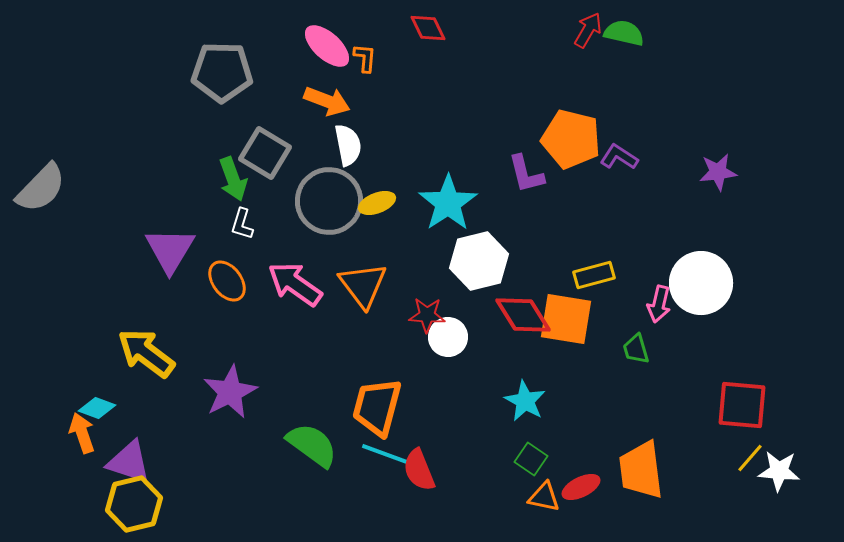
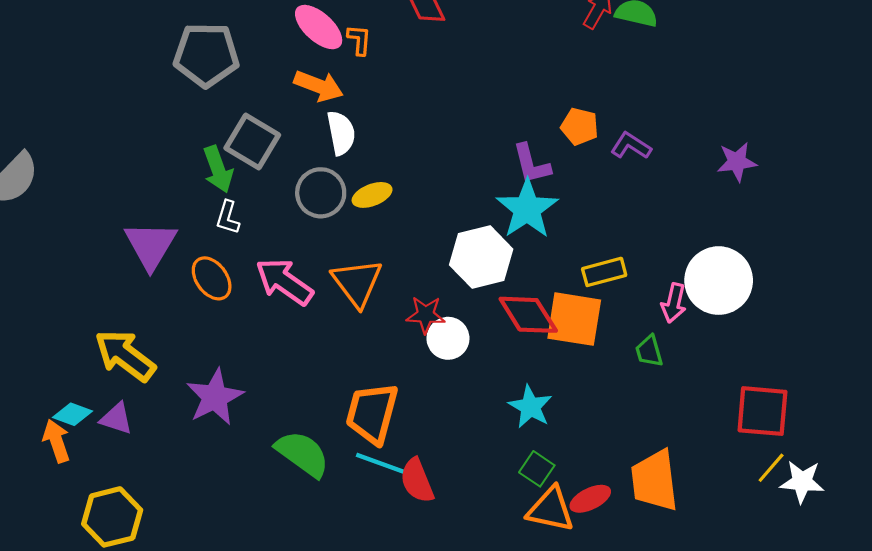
orange pentagon: (571, 139) -> (580, 127), size x0.6
gray circle: (329, 201) -> (321, 193), size x0.7
cyan star: (448, 203) -> (527, 209), moved
purple triangle: (129, 462) -> (116, 419), moved, size x0.7
orange triangle: (544, 497) -> (551, 509), size x1.4

